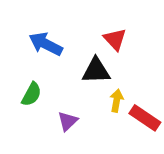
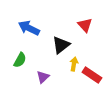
red triangle: (115, 39) -> (85, 25), moved
black triangle: (96, 71) -> (61, 45), turned -36

